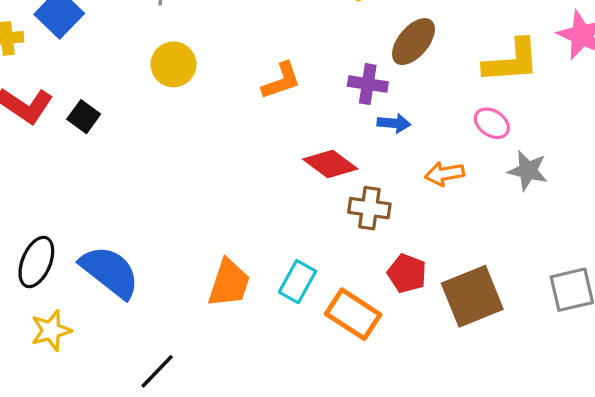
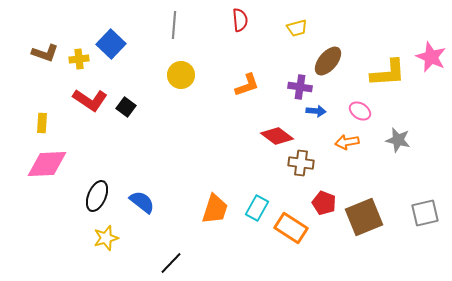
pink ellipse: (492, 123) -> (360, 111), moved
blue semicircle: (110, 272) -> (142, 202), size x0.7

